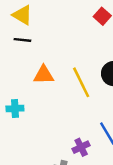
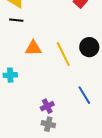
purple cross: (81, 147) -> (47, 106), moved

